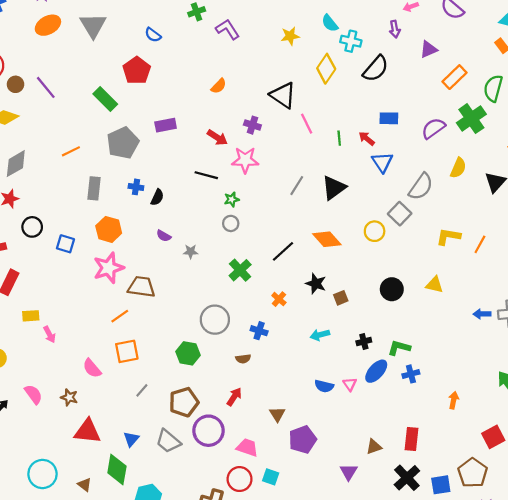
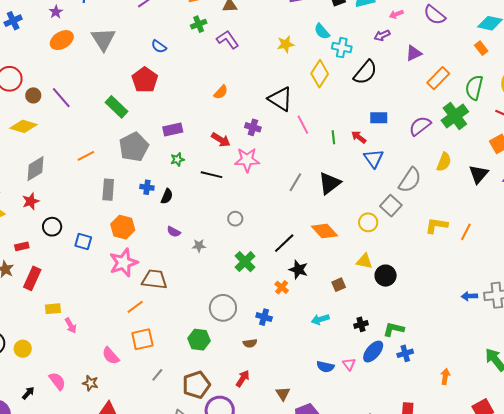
purple arrow: (395, 29) -> (382, 35), turned 77
green star: (232, 199) -> (177, 159), moved
black star: (316, 284) -> (298, 270), moved
yellow triangle: (434, 285) -> (364, 261), moved

